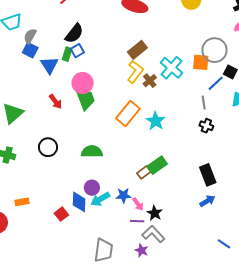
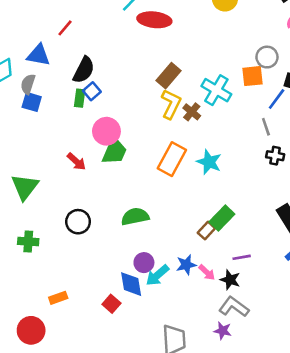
gray circle: (214, 50) -> (267, 57), size x0.7
blue triangle: (49, 65) -> (38, 55), moved, turned -36
green trapezoid: (86, 99) -> (114, 151), turned 55
purple line: (137, 221) -> (242, 257), moved

